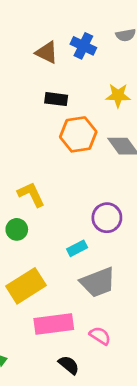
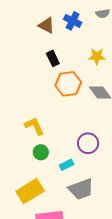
black rectangle: (56, 99) -> (53, 58), turned 56
green circle: (17, 229) -> (41, 152), moved

